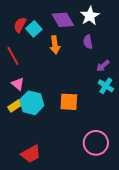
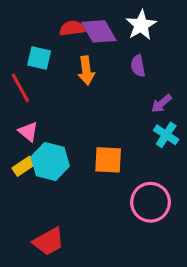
red semicircle: (20, 25) -> (72, 28), moved, turned 56
cyan square: (34, 29) -> (39, 58), moved, turned -35
pink circle: (96, 143) -> (151, 202), moved

